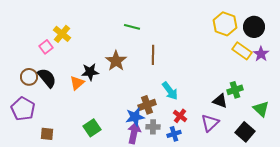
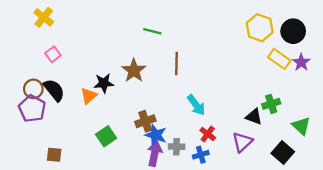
yellow cross: (62, 34) -> (44, 17), moved
brown cross: (147, 105) -> (145, 121), moved
purple pentagon: (23, 109) -> (32, 109), moved
blue star: (135, 117) -> (156, 135), turned 30
green square: (92, 128) -> (106, 136), moved

